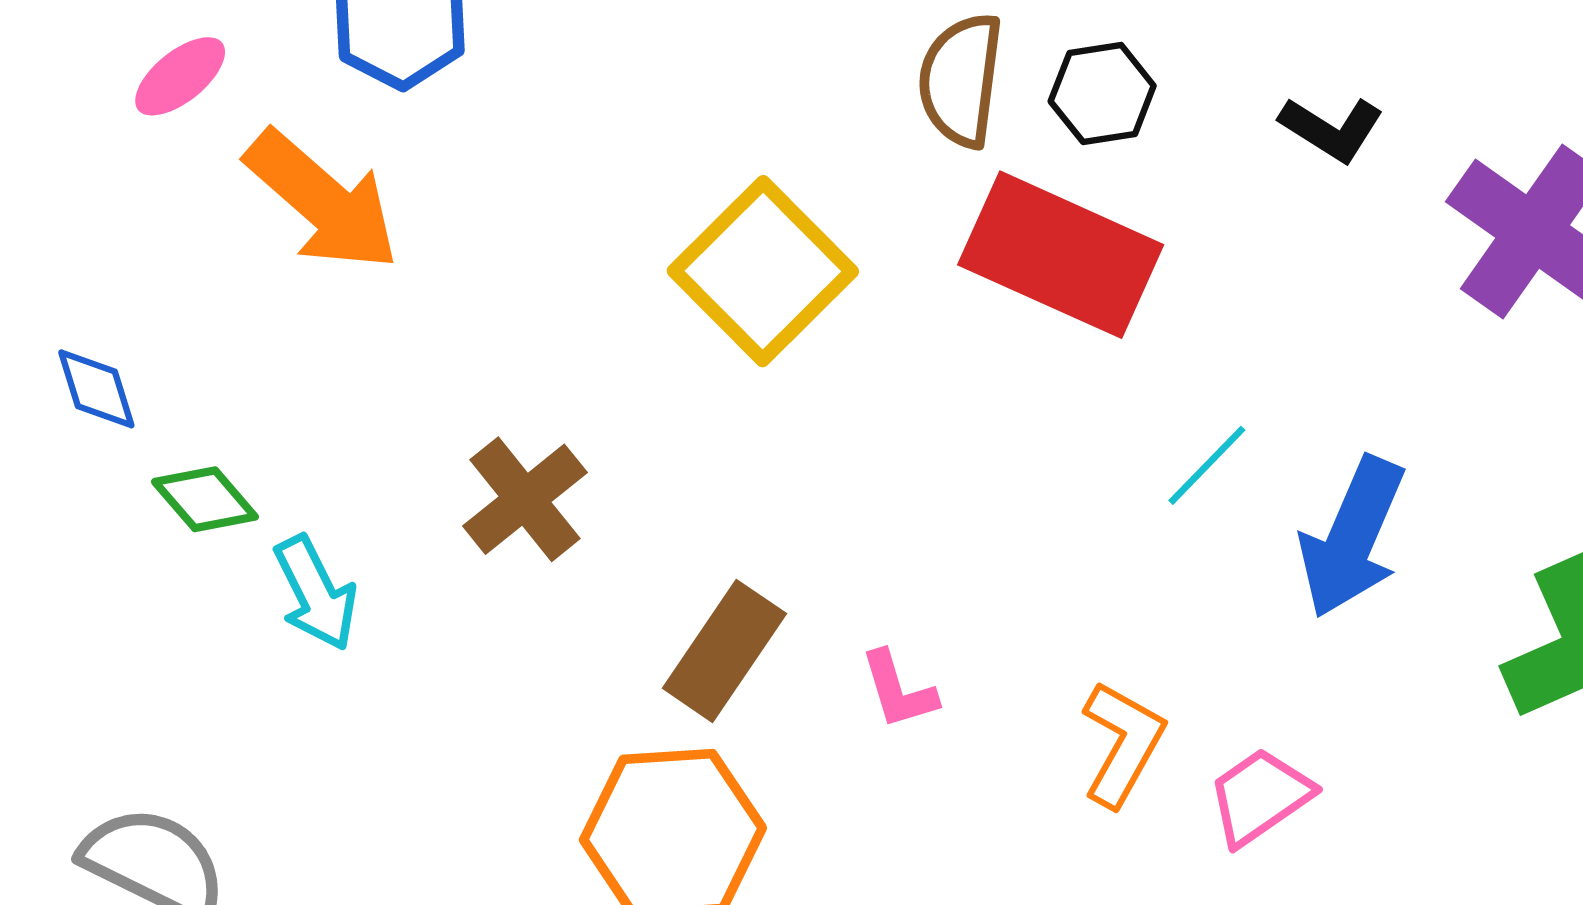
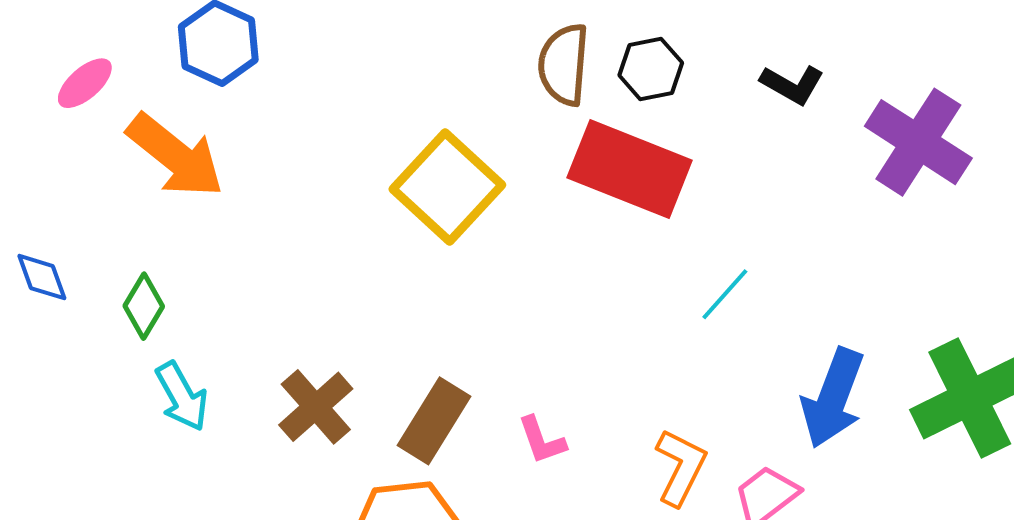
green diamond: (205, 499) -> (144, 306), moved, turned 74
brown cross: (525, 499) -> (316, 407), moved
blue arrow: (1352, 537) -> (833, 398), moved

